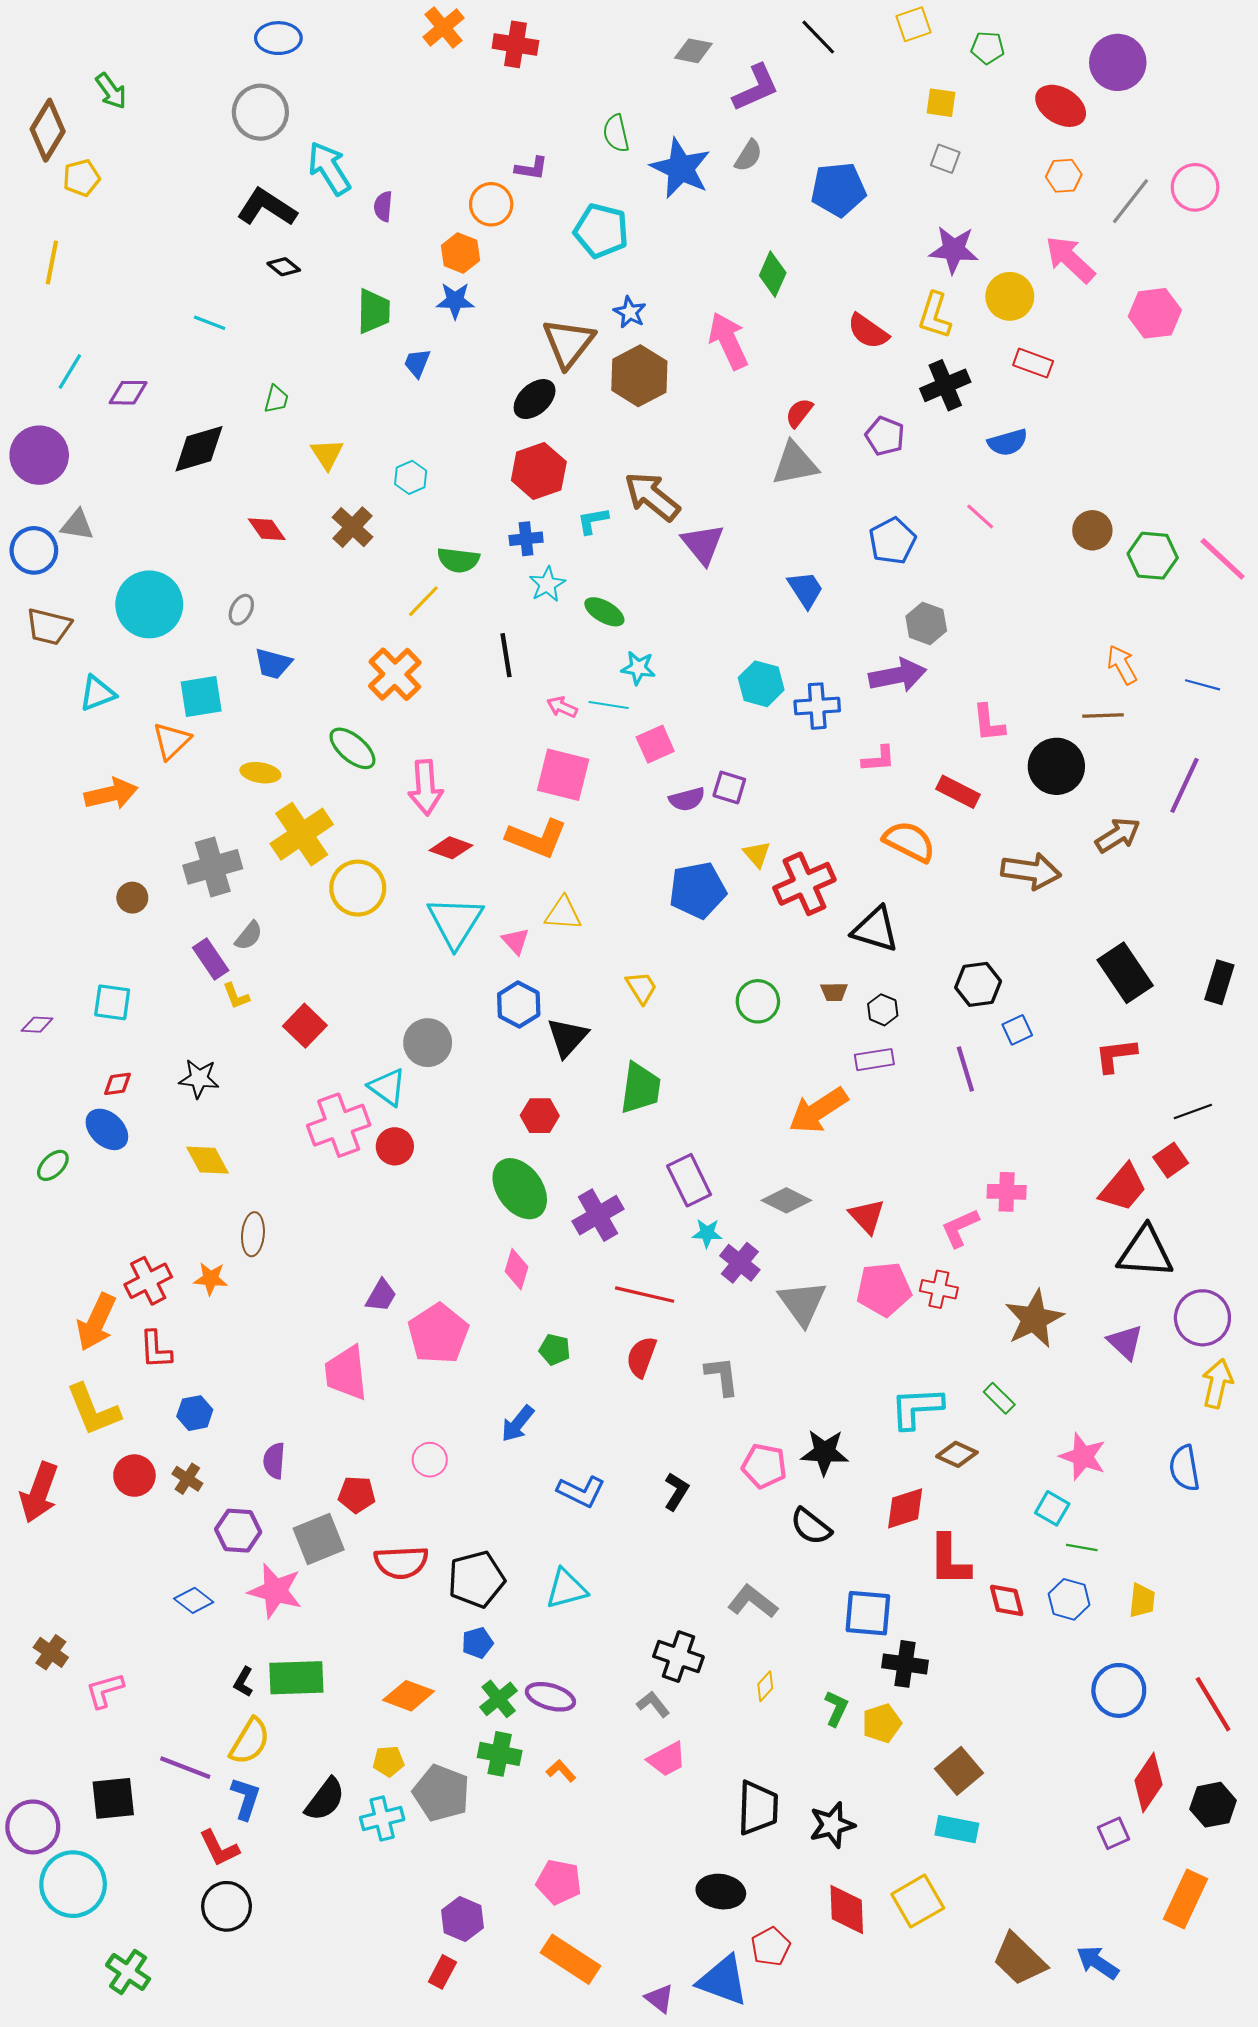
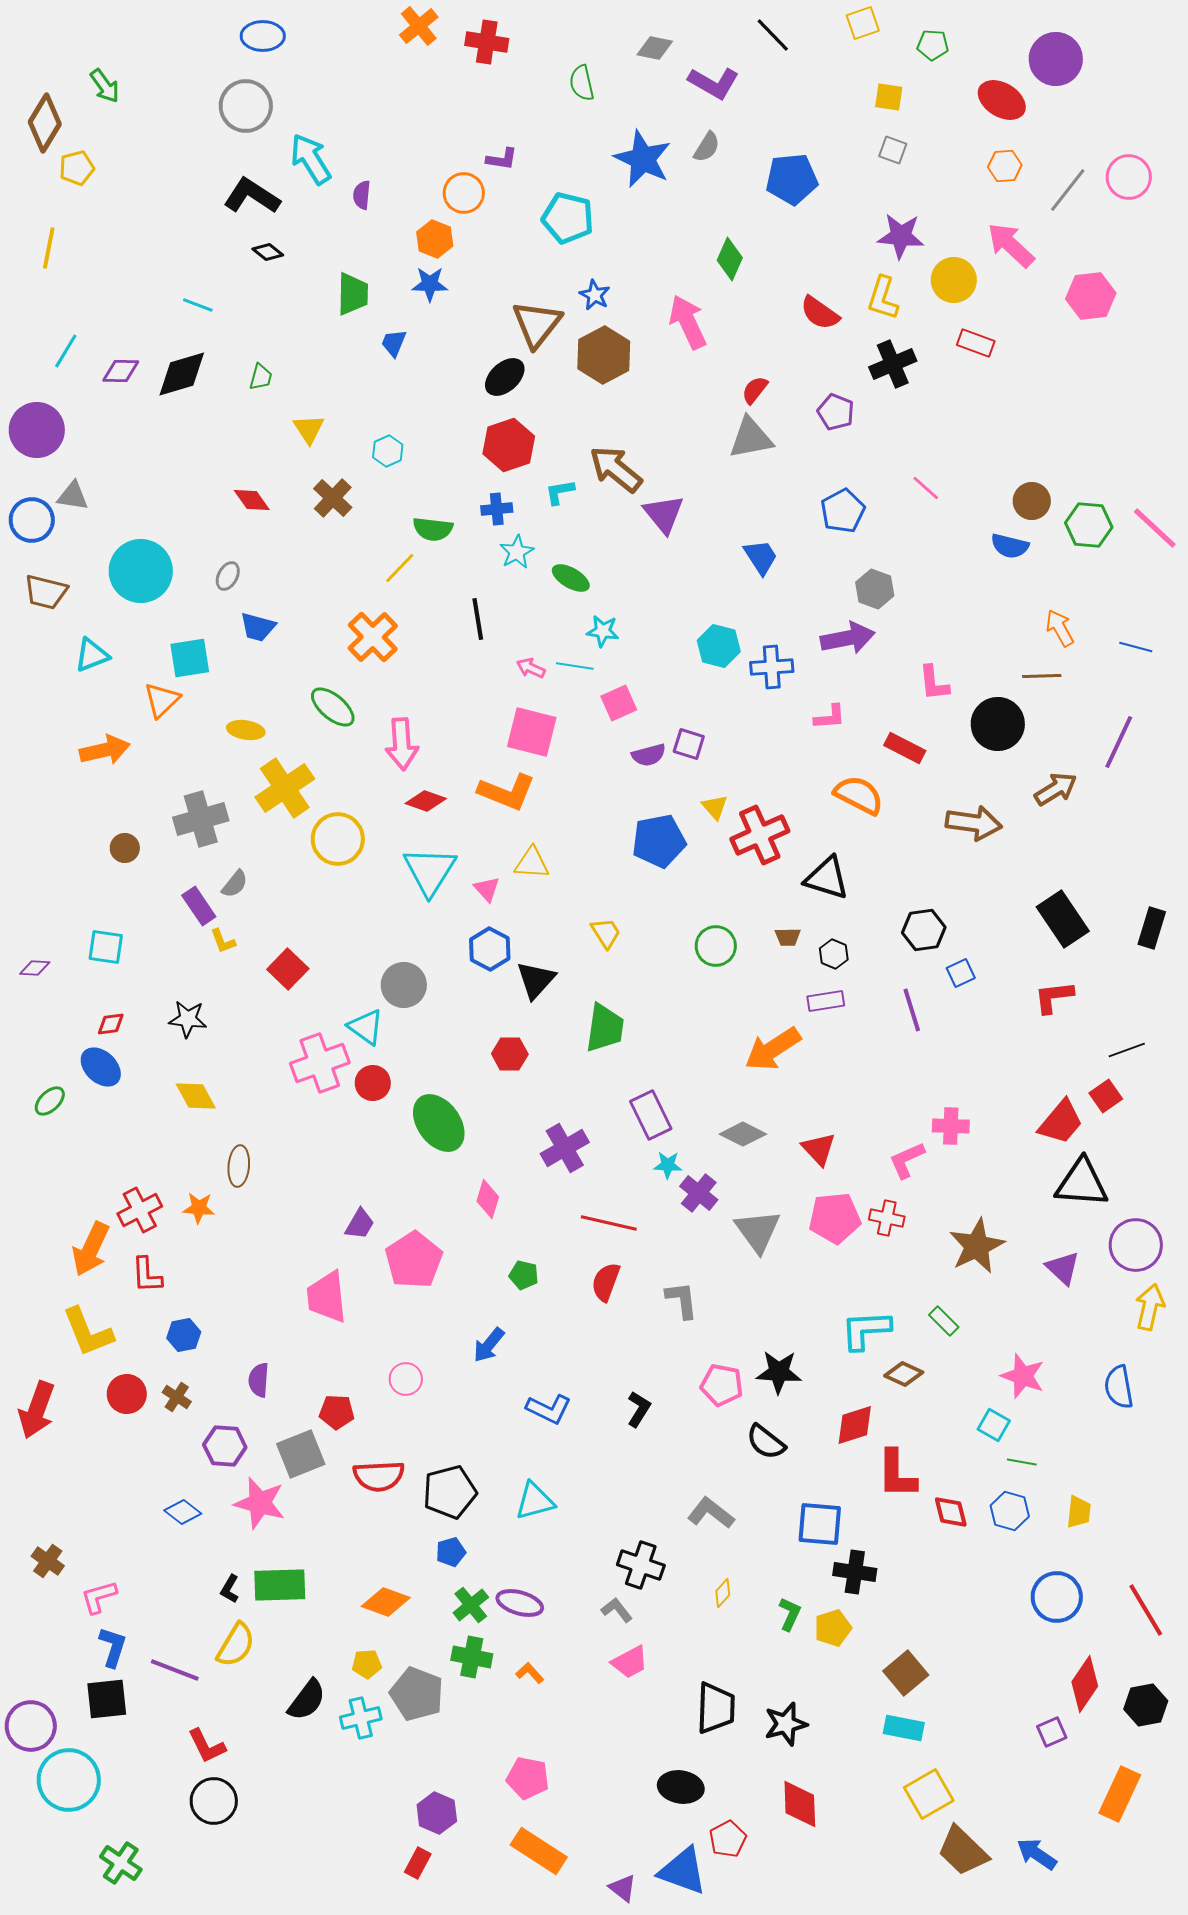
purple L-shape: (756, 88) -> (714, 83), turned 54
green semicircle: (616, 133) -> (582, 83), moved
blue semicircle: (1008, 442) -> (1010, 546), moved, turned 30
black diamond: (199, 449) -> (182, 374), moved
green ellipse: (520, 1189) -> (439, 1123), moved
blue L-shape: (246, 1798) -> (113, 1647), moved
yellow square: (918, 1901) -> (929, 1794), moved

